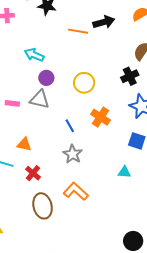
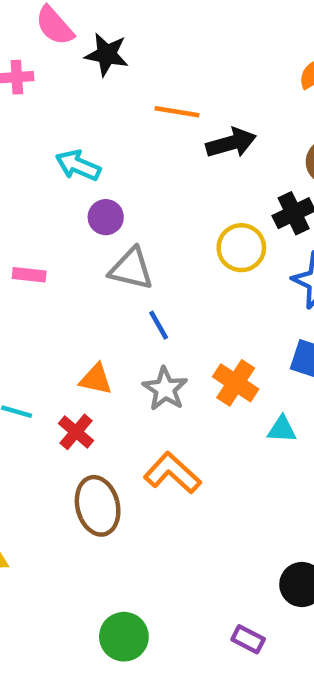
black arrow: (104, 22) -> (231, 143), moved
yellow circle: (84, 83) -> (241, 248), moved
gray triangle: (40, 99) -> (131, 269), moved
orange cross: (100, 117) -> (236, 383), moved
orange triangle: (24, 144) -> (96, 379), moved

